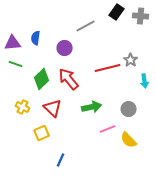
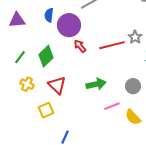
blue semicircle: (36, 38) -> (49, 15), moved
purple circle: (65, 48) -> (69, 25), size x1.5
green line: (16, 64) -> (20, 57), moved, turned -72
red arrow: (69, 79) -> (80, 46), moved, size x0.6

